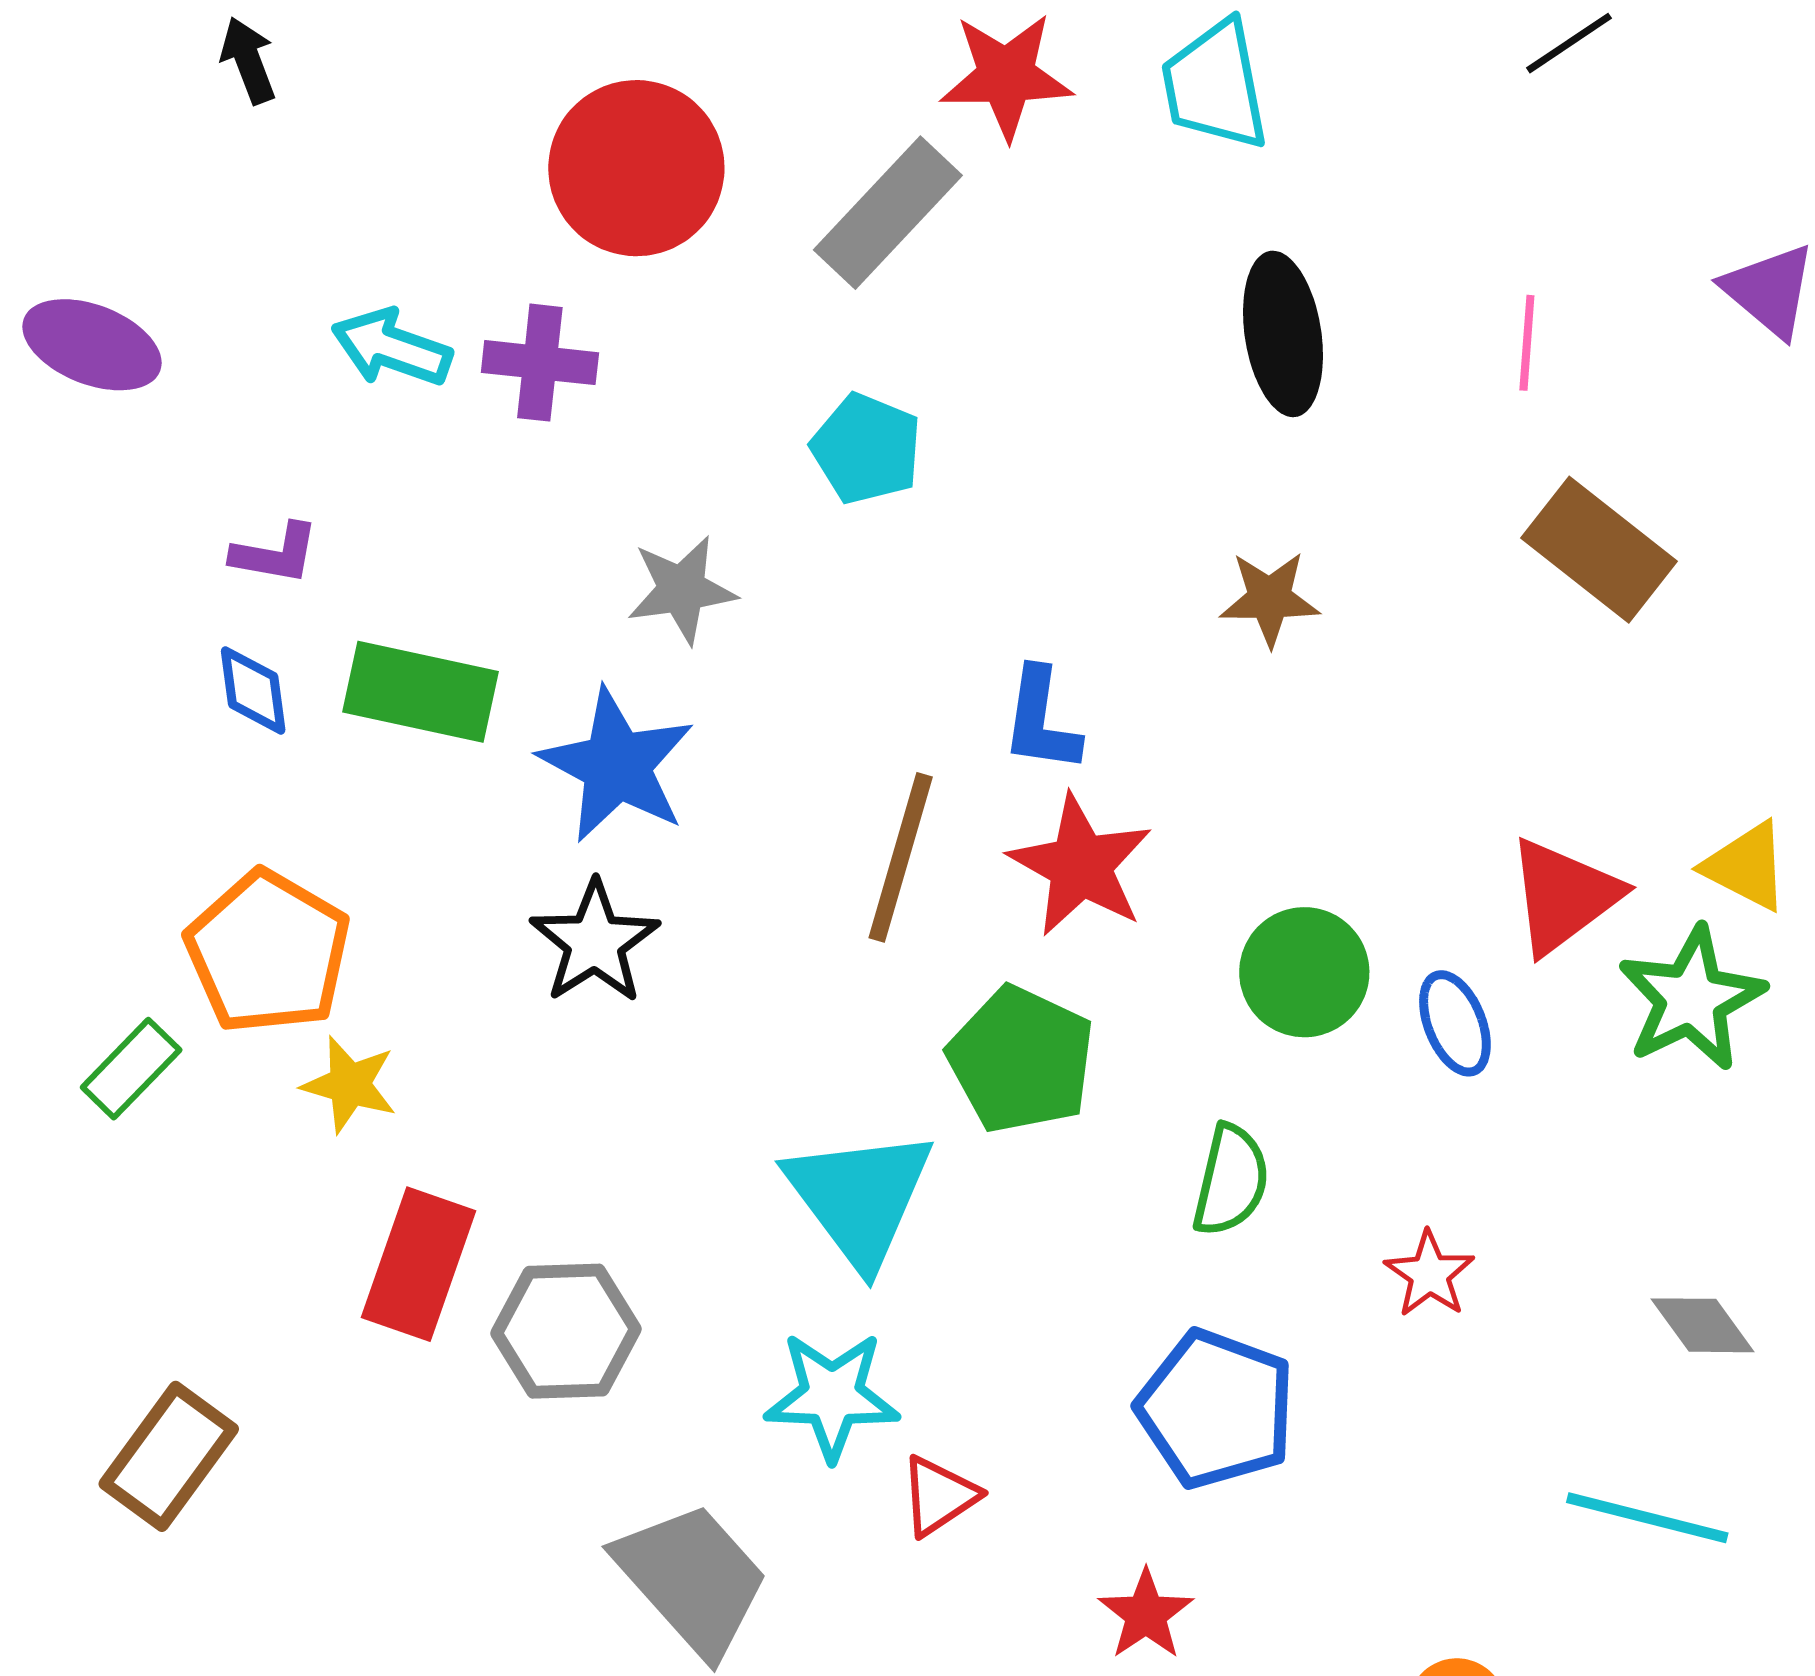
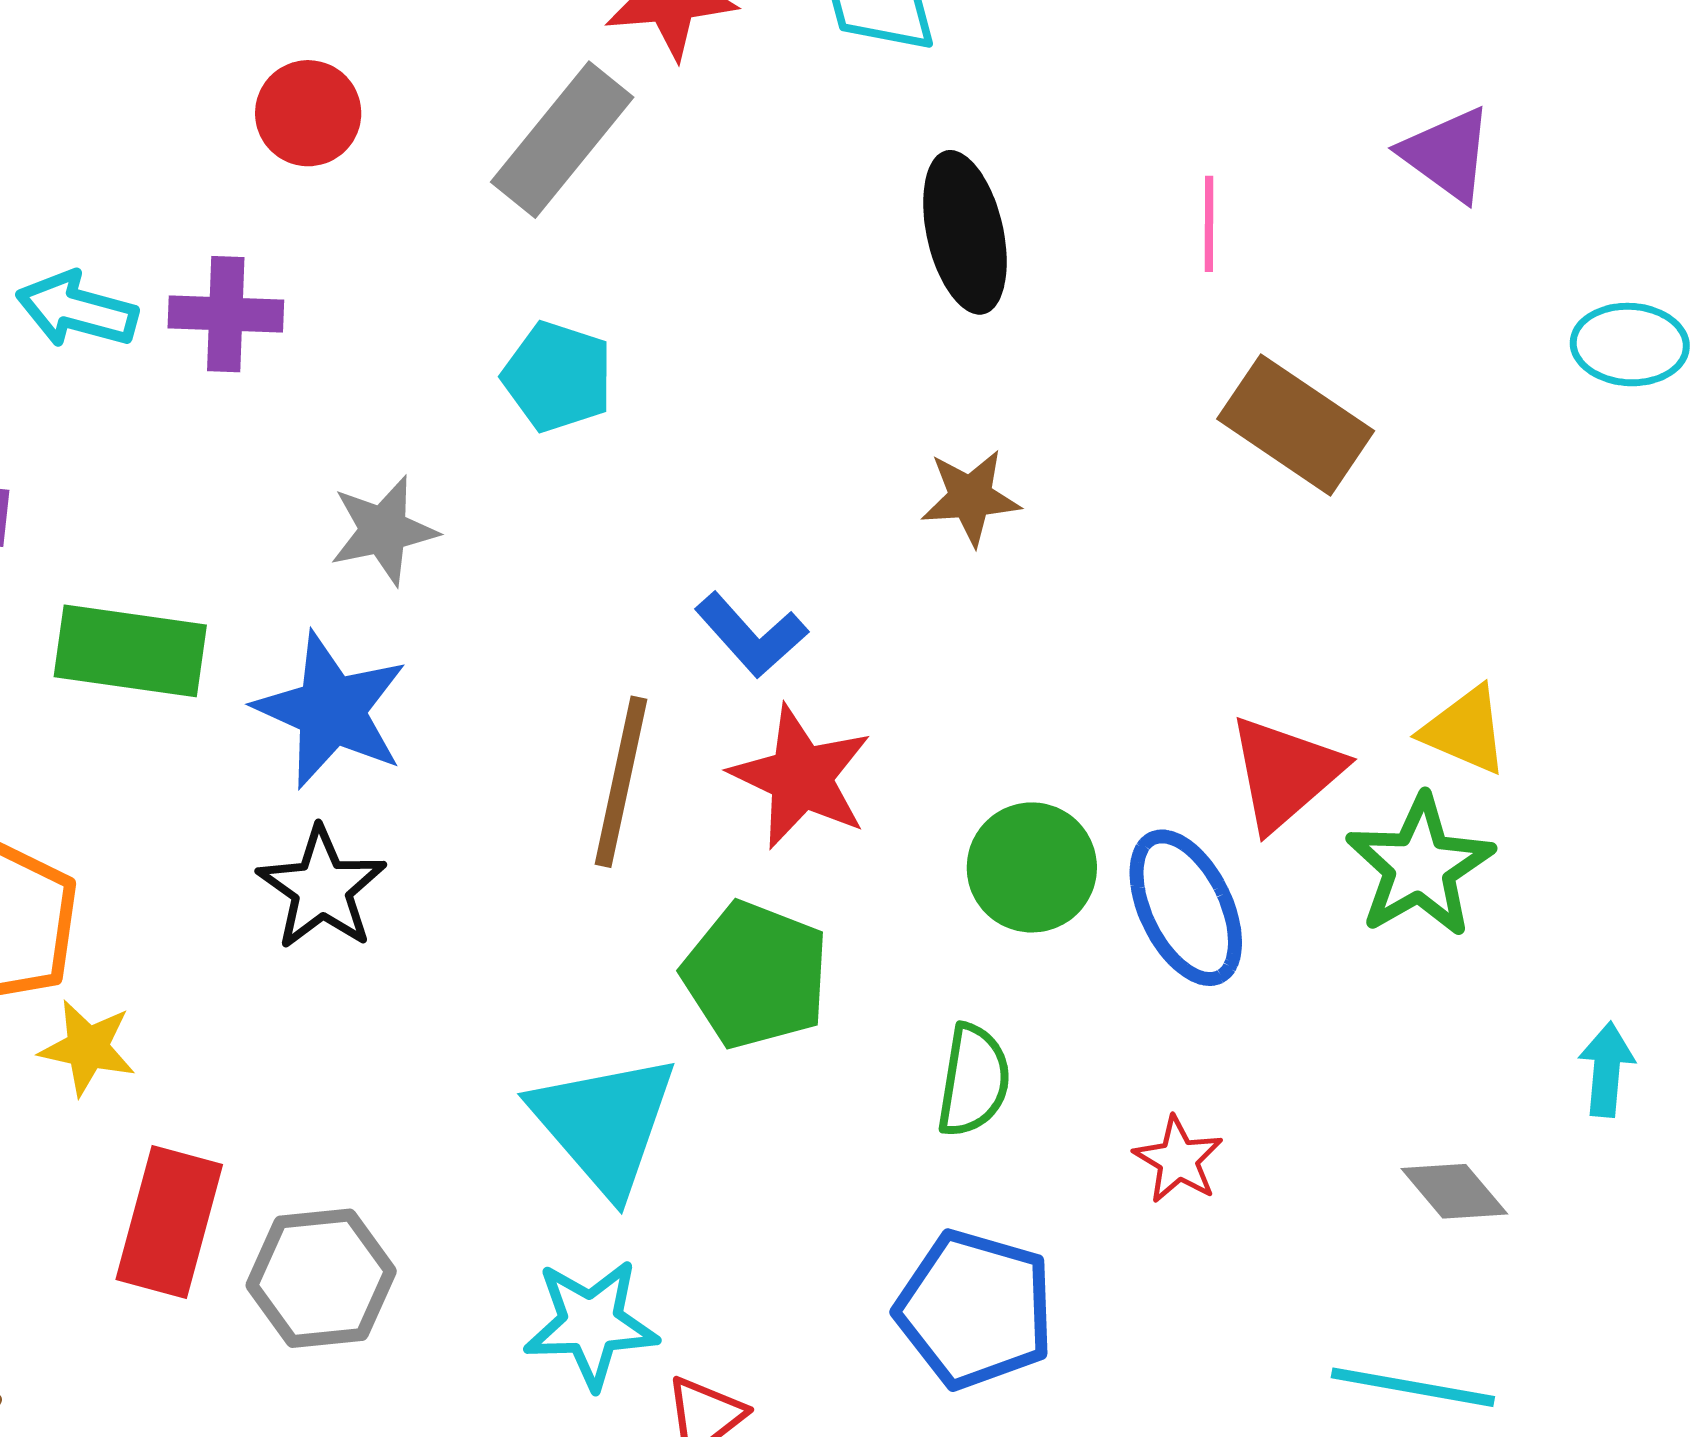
red circle: (636, 168) -> (308, 113), size x0.6
blue L-shape: (1041, 720) -> (751, 635), turned -46
blue ellipse: (1455, 1023) -> (1186, 908), size x1.5

